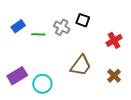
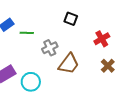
gray cross: (62, 27) -> (50, 48), moved, turned 35
brown cross: (114, 76) -> (108, 66), moved

